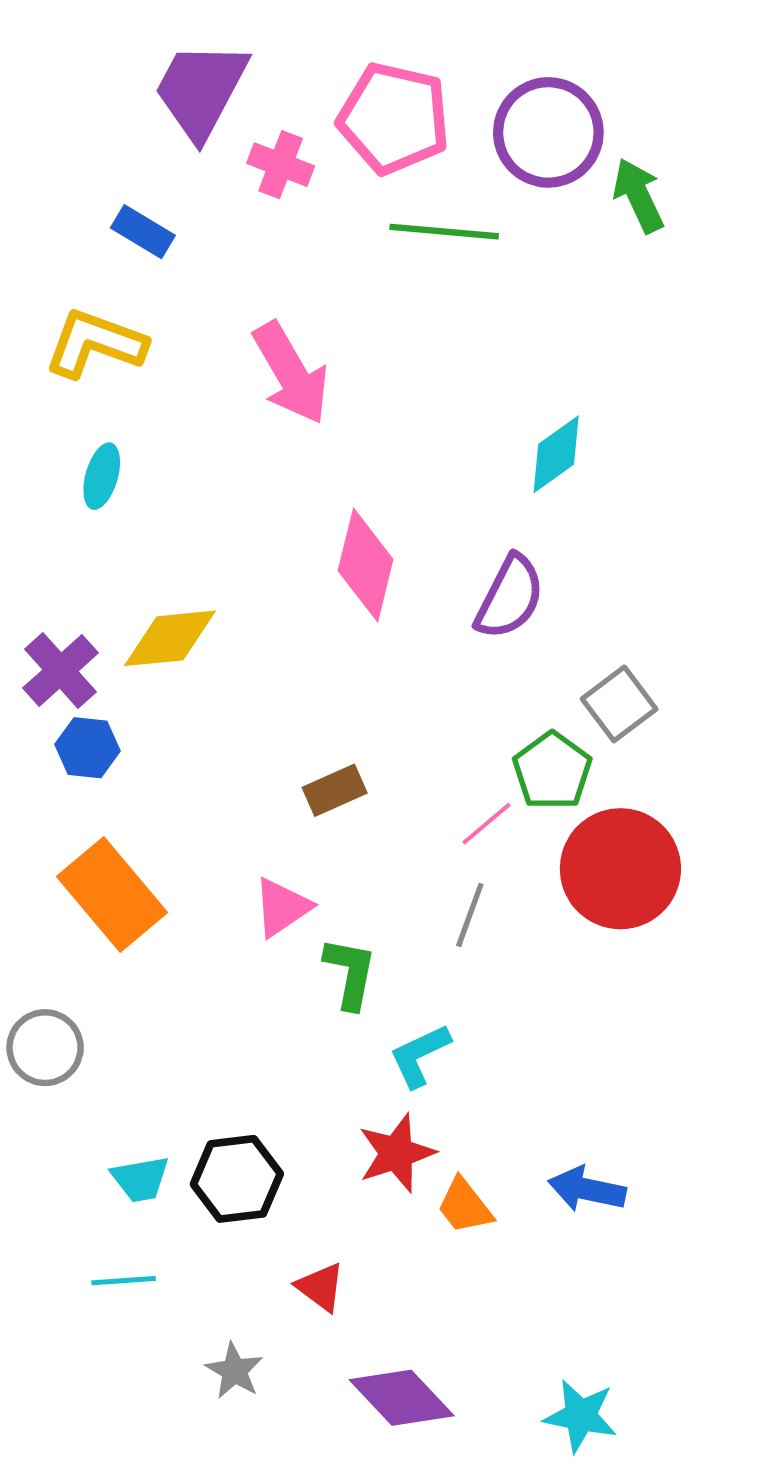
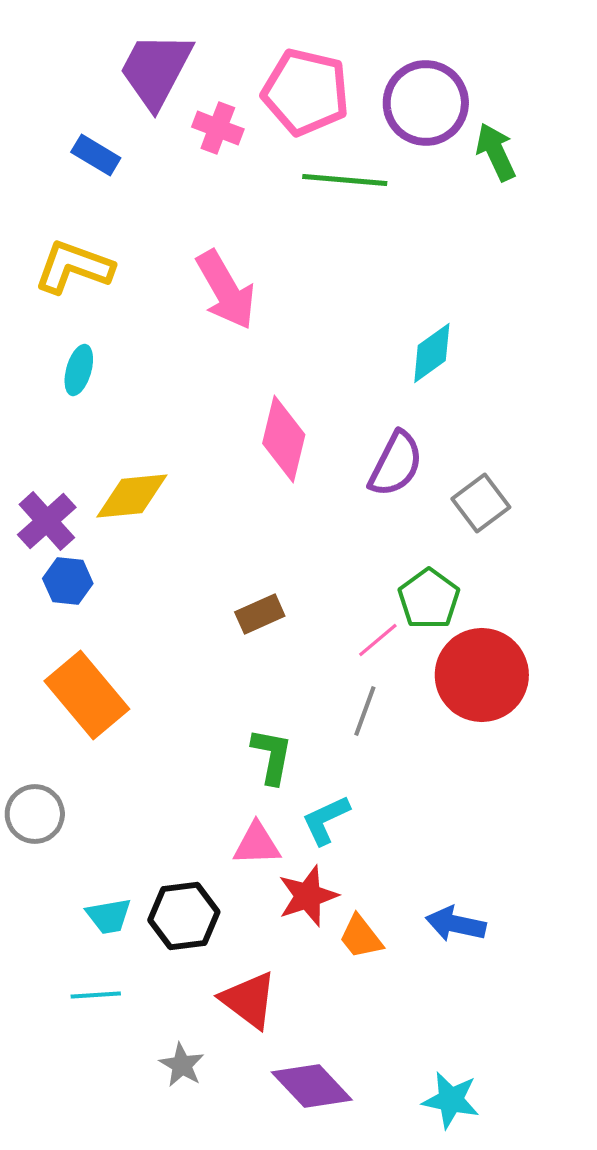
blue rectangle: (143, 232) -> (96, 155), moved
gray square: (619, 704) -> (481, 503), moved
pink triangle: (282, 907) -> (257, 844), moved, turned 32
red triangle: (321, 1287) -> (249, 1000), size x1.5

